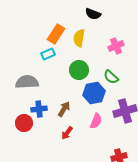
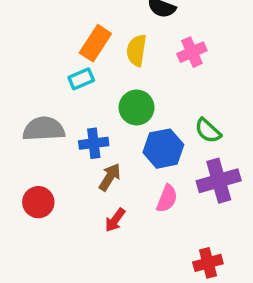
pink cross: (116, 46) -> (192, 52), moved
green semicircle: (111, 77) -> (208, 131), moved
blue cross: (39, 109) -> (94, 143), moved

